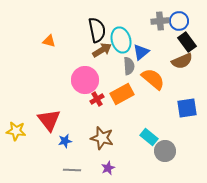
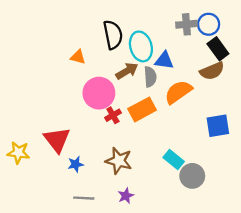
orange triangle: (49, 41) -> (78, 57), moved
brown arrow: (102, 50) -> (127, 71), moved
blue triangle: (141, 52) -> (164, 60), turned 48
orange semicircle: (153, 79) -> (178, 92), turned -75

